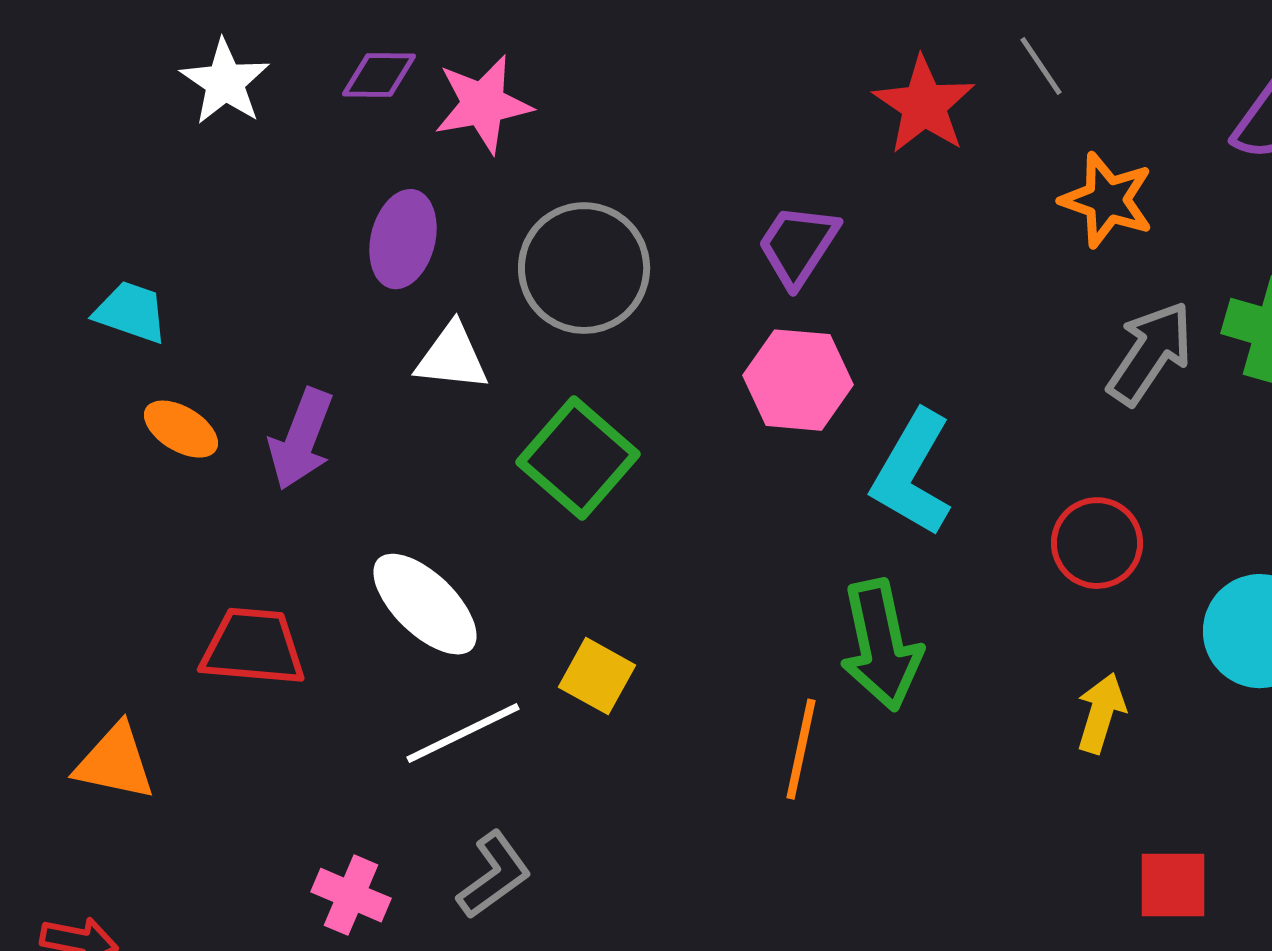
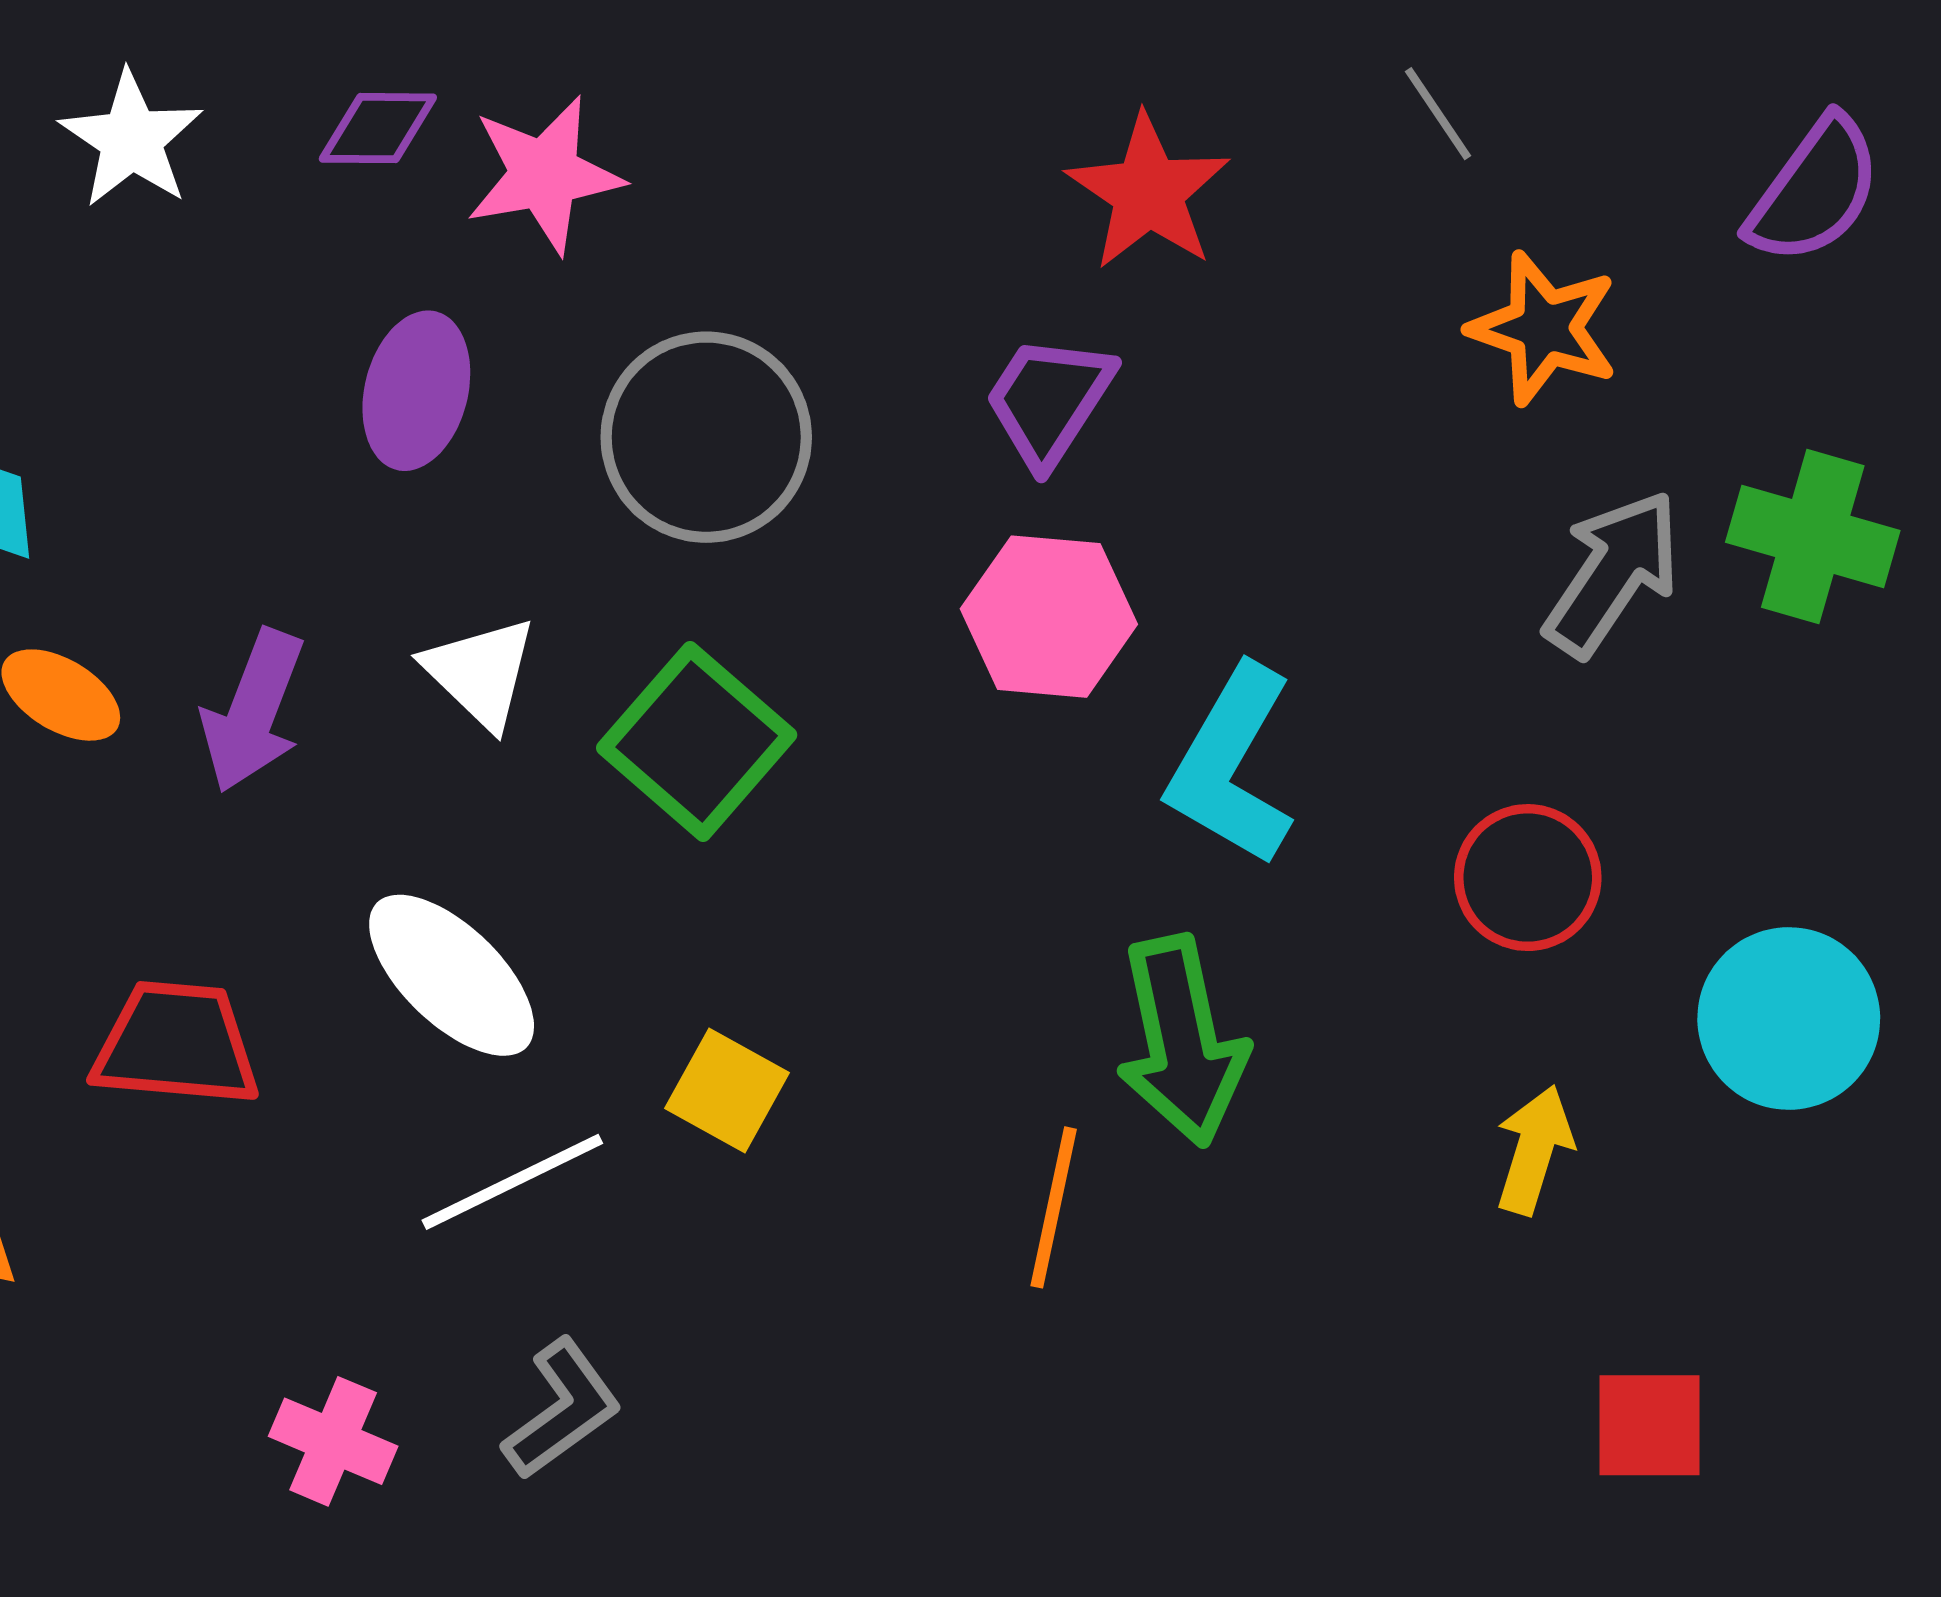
red star: (924, 105) -> (1148, 192), moved
white triangle: (452, 357) -> (480, 673), moved, turned 38

